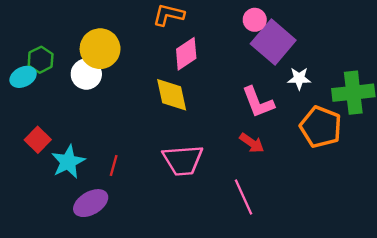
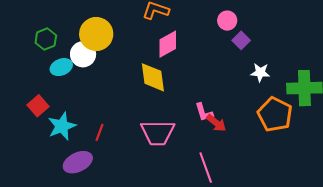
purple square: (273, 42) -> (241, 40), size x0.5
cyan ellipse: (23, 77) -> (61, 67), moved
pink L-shape: (258, 102) -> (204, 112), moved, size x0.7

